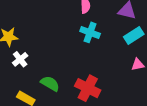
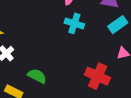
red cross: (88, 88) -> (97, 76), moved

